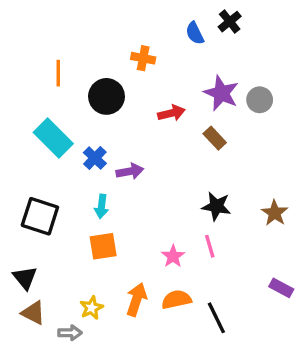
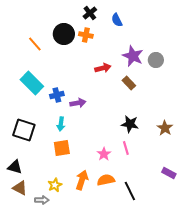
black cross: (230, 22) -> (90, 13), moved
orange line: (58, 73) -> (35, 44), turned -42
black circle: (107, 96) -> (64, 34), moved
blue cross: (95, 158) -> (57, 95), turned 32
black triangle: (25, 278) -> (15, 167), turned -35

